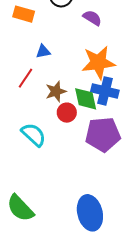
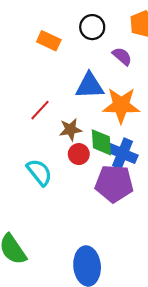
blue triangle: (43, 51) -> (90, 86), moved, size x1.8
blue cross: (105, 91) -> (123, 154), moved

